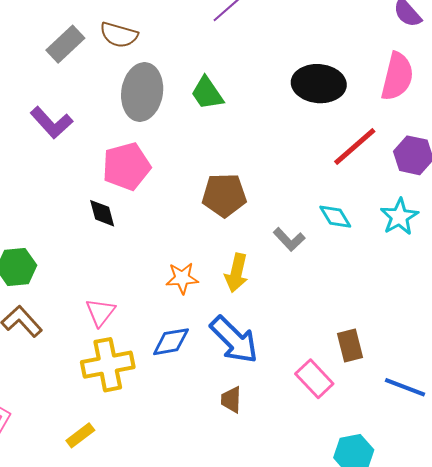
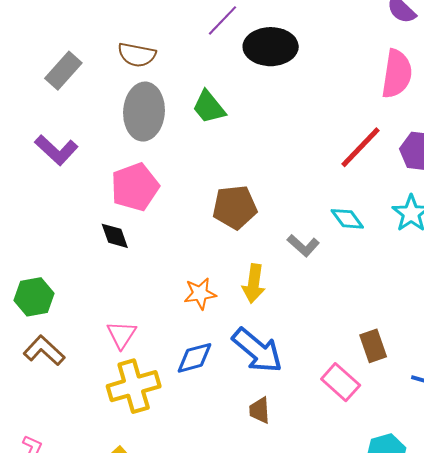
brown semicircle: (119, 35) -> (137, 55), moved
black ellipse: (319, 84) -> (271, 47), moved

